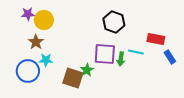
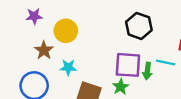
yellow circle: (44, 20) -> (66, 31), moved
cyan star: (46, 60) -> (68, 67), moved
green star: (87, 70) -> (121, 87), moved

